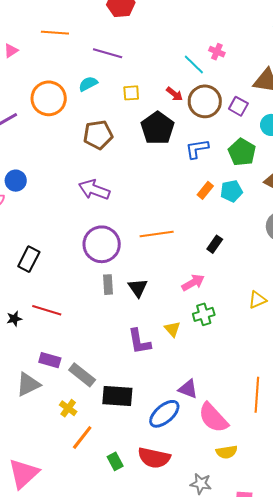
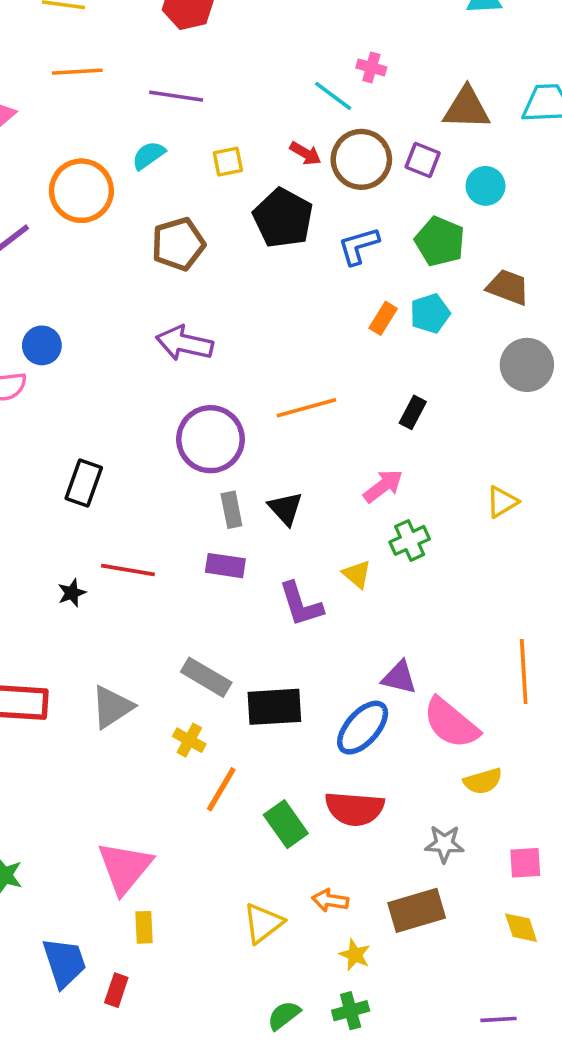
purple rectangle: (50, 360) -> (225, 566), moved
green rectangle: (115, 461) -> (286, 824), size x1.4

